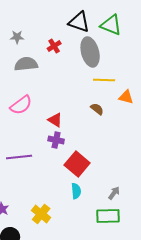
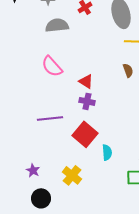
pink semicircle: (21, 105) -> (52, 66), turned 85
brown semicircle: (97, 109) -> (128, 70), turned 32
red square: (77, 164) -> (85, 134), moved

